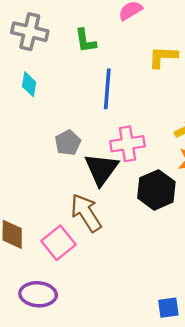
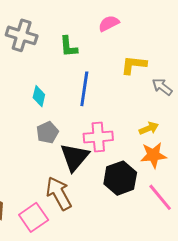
cyan diamond: (29, 84) -> (39, 96), moved

